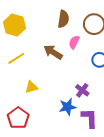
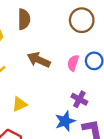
brown semicircle: (63, 19) -> (24, 19), moved
pink semicircle: (74, 42) -> (73, 63), moved

